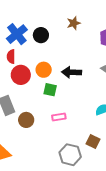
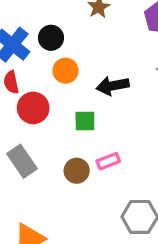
orange circle: (44, 70) -> (66, 71), moved
brown circle: (26, 120) -> (77, 171), moved

